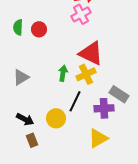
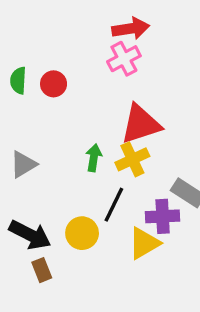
red triangle: (91, 53) -> (141, 124), turned -44
black arrow: (25, 119) -> (30, 235), size x1.4
yellow triangle: (98, 138) -> (144, 243), moved

